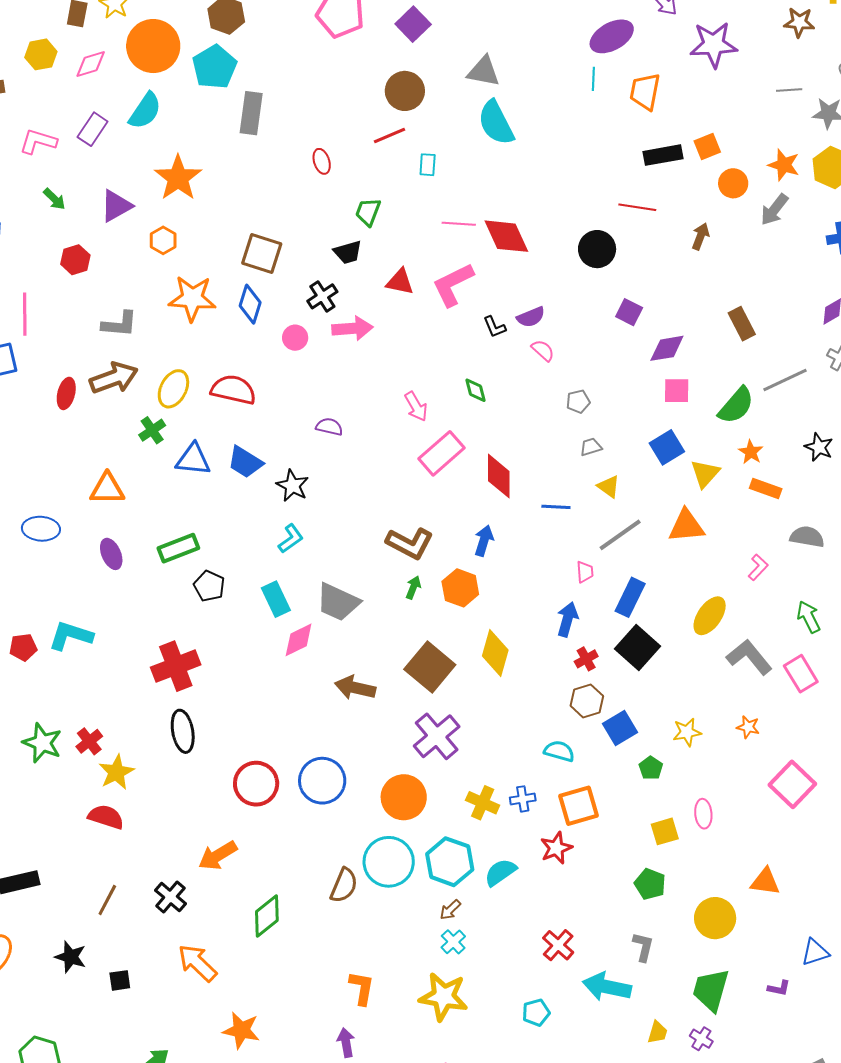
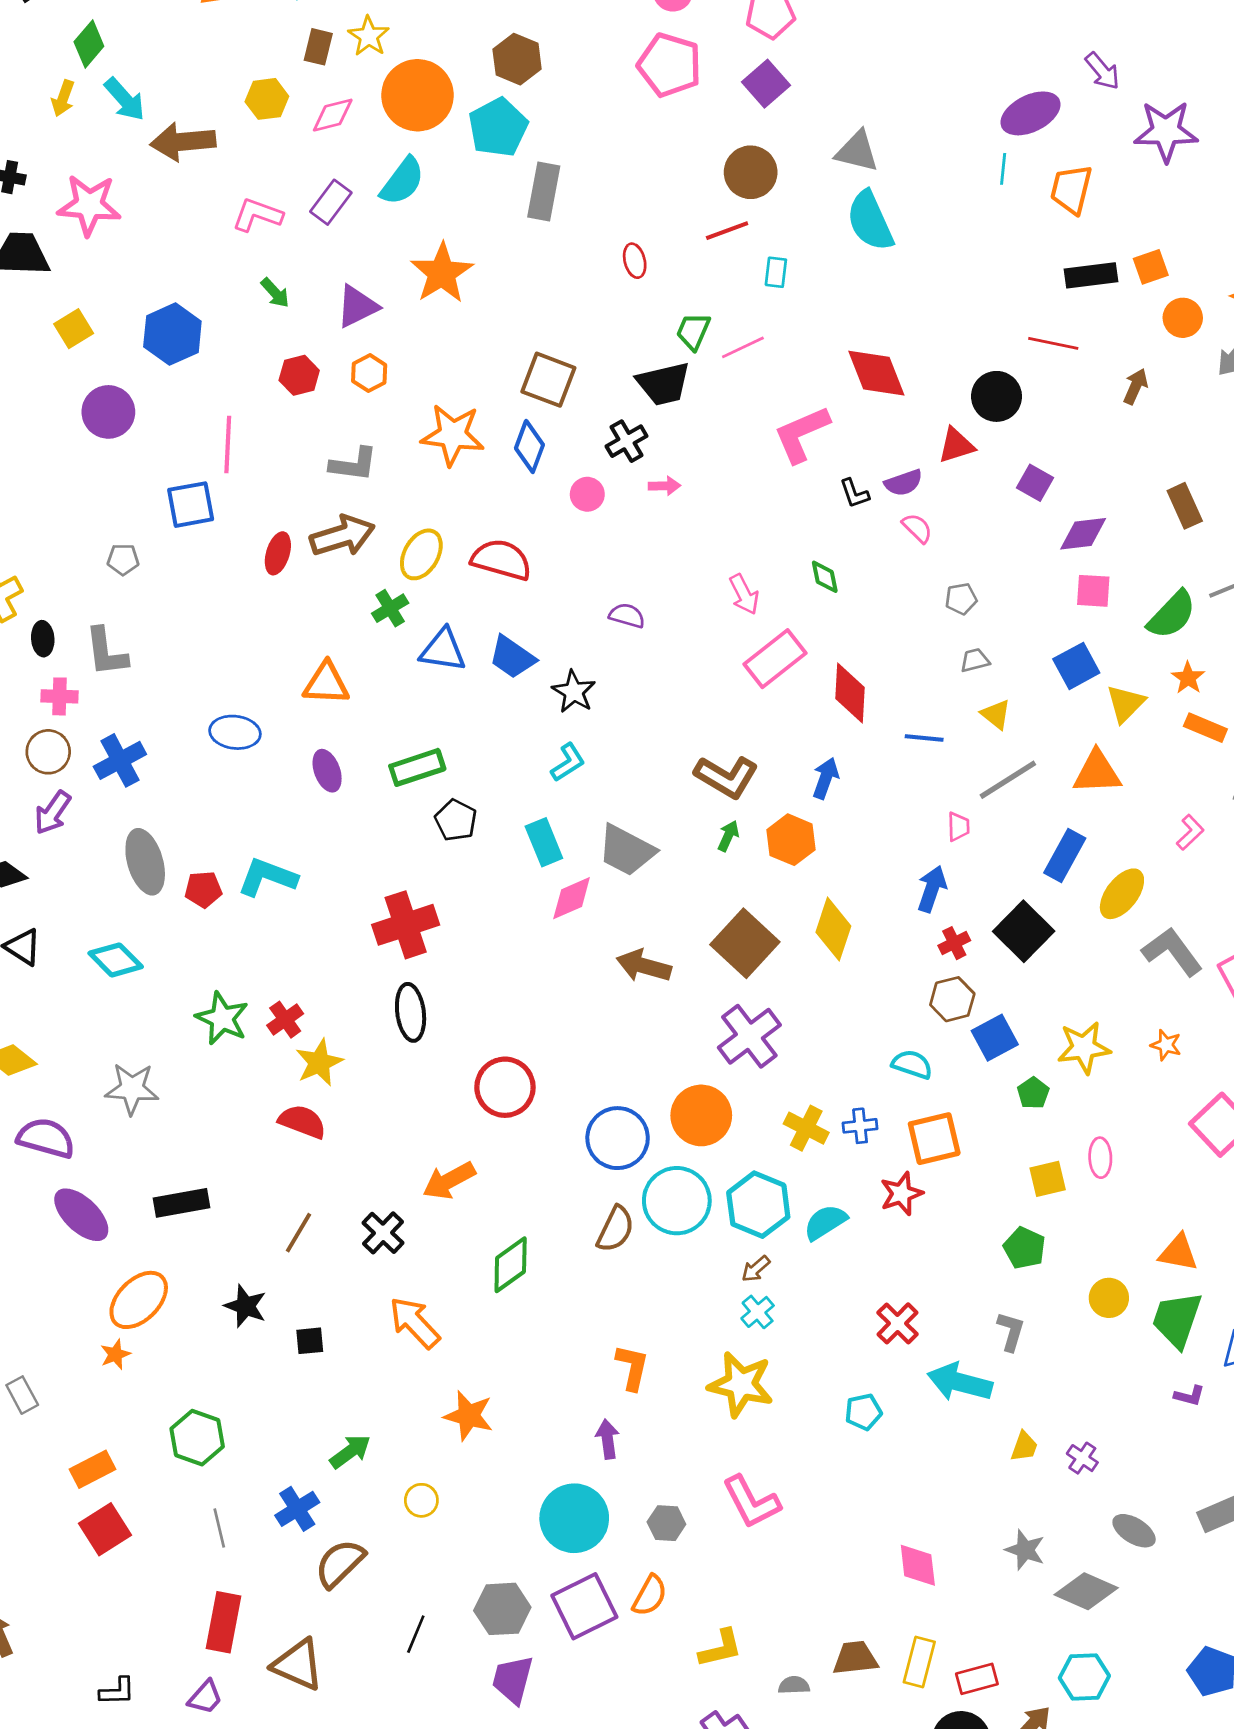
pink line: (459, 224) -> (743, 347), moved, turned -32
orange hexagon: (163, 240) -> (369, 373), moved
black trapezoid: (348, 252) -> (663, 384), size x1.4
red triangle: (400, 282) -> (956, 445), moved, turned -32
pink arrow: (352, 328) -> (664, 486), size x0.6
blue rectangle: (630, 597) -> (1065, 856), moved
yellow star: (687, 732) -> (1084, 1048), size x1.4
blue circle: (322, 781) -> (618, 1138), moved
yellow circle: (715, 918) -> (1109, 1298), size x0.7
green trapezoid: (711, 990) -> (1177, 1320), moved

